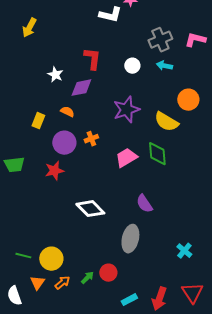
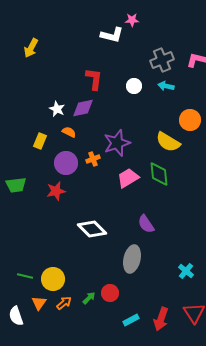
white star: (55, 75) -> (57, 109), moved
purple star: (126, 110) -> (117, 143), moved

